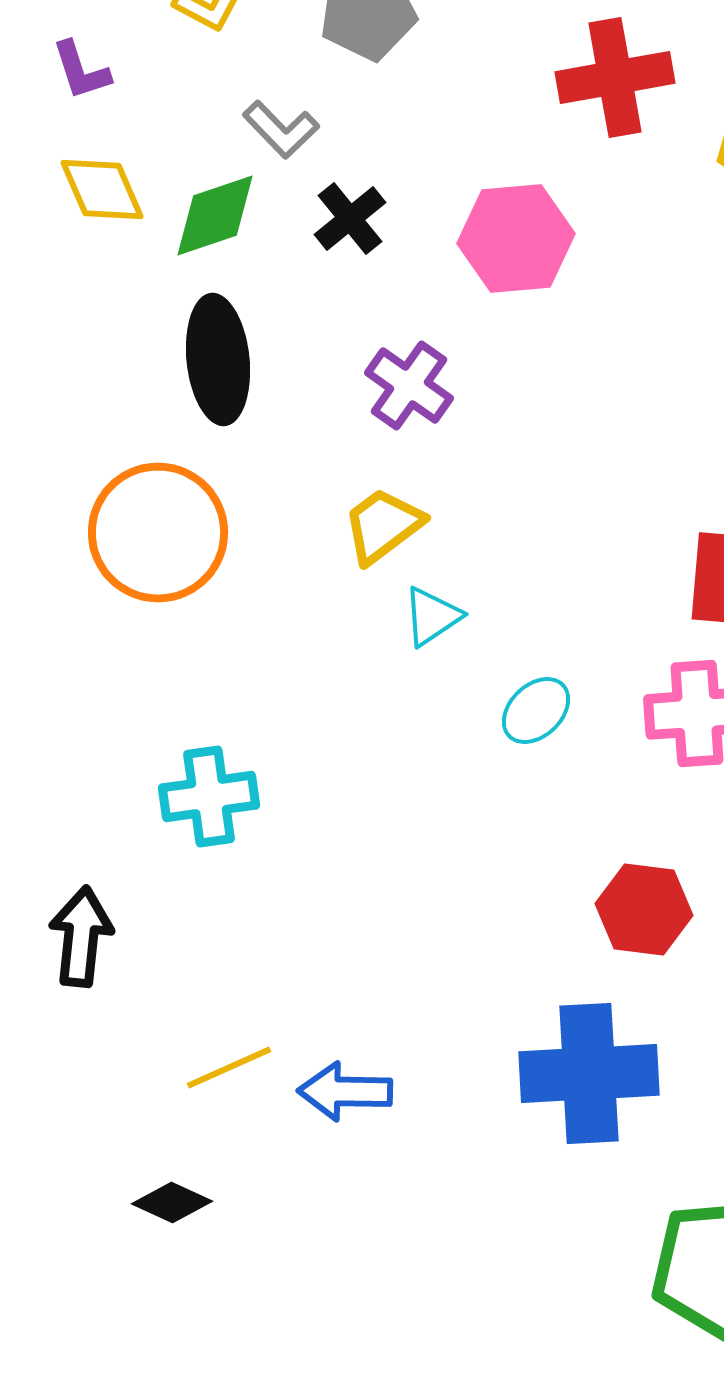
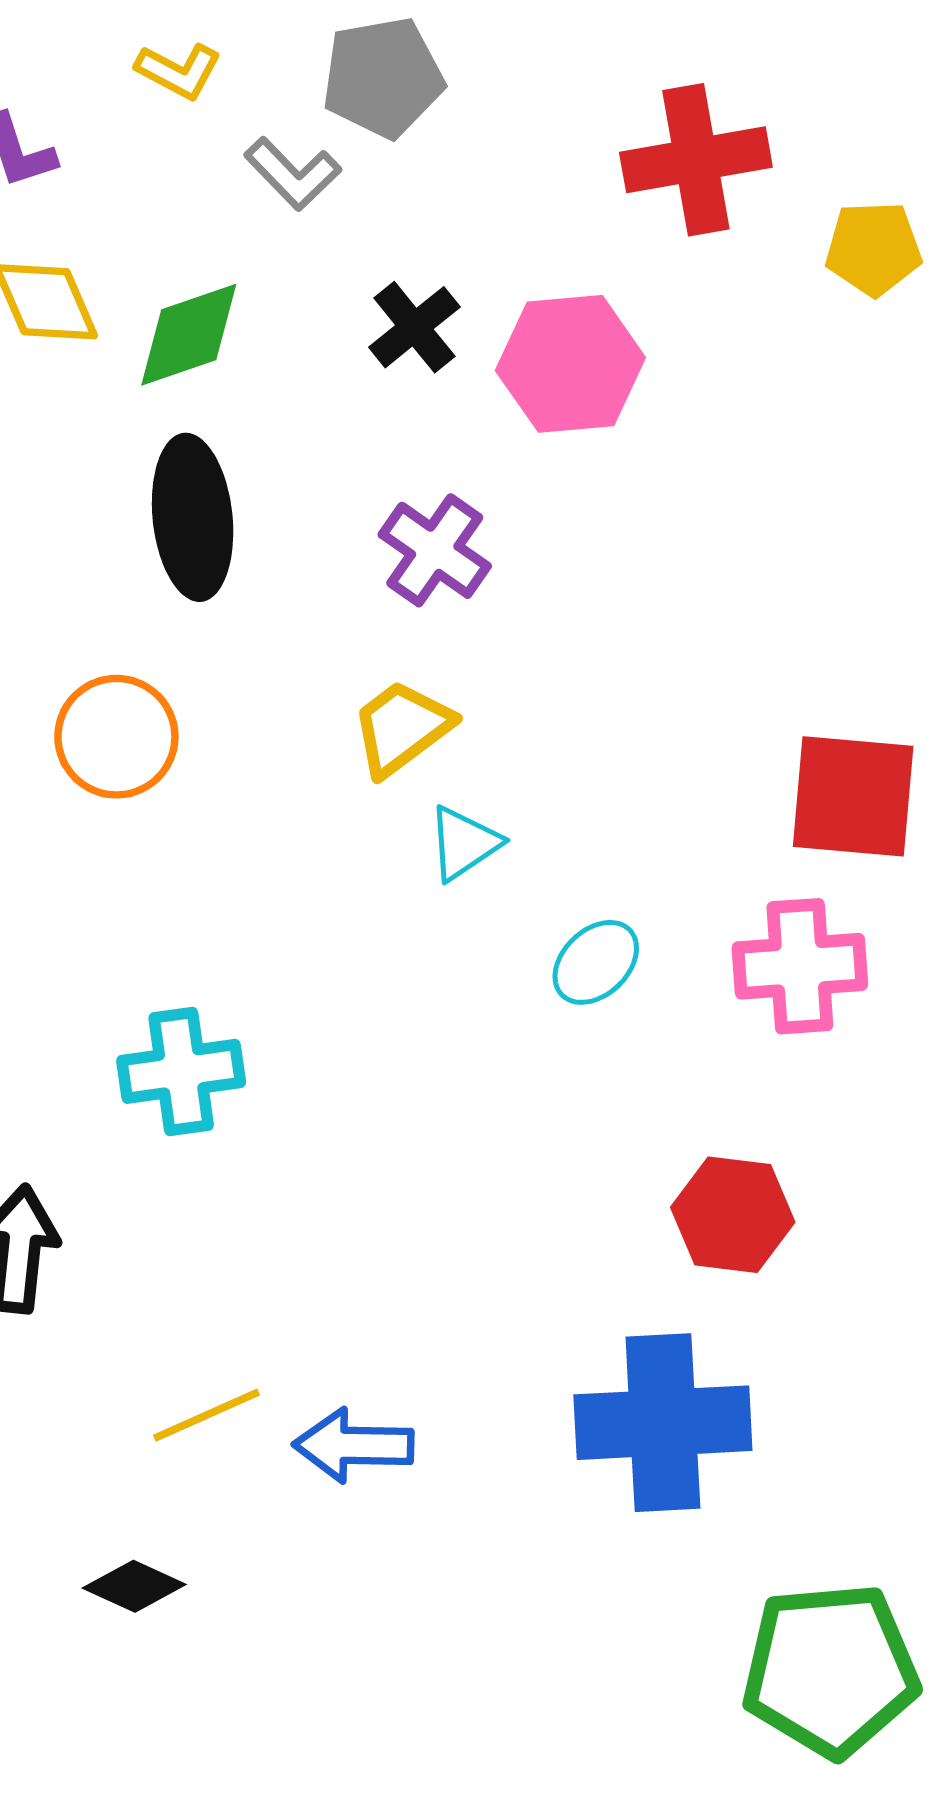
gray L-shape: (281, 130) -> (293, 174), moved
black cross: (350, 218) -> (414, 327), moved
orange circle: (158, 532) -> (116, 737), size x0.7

